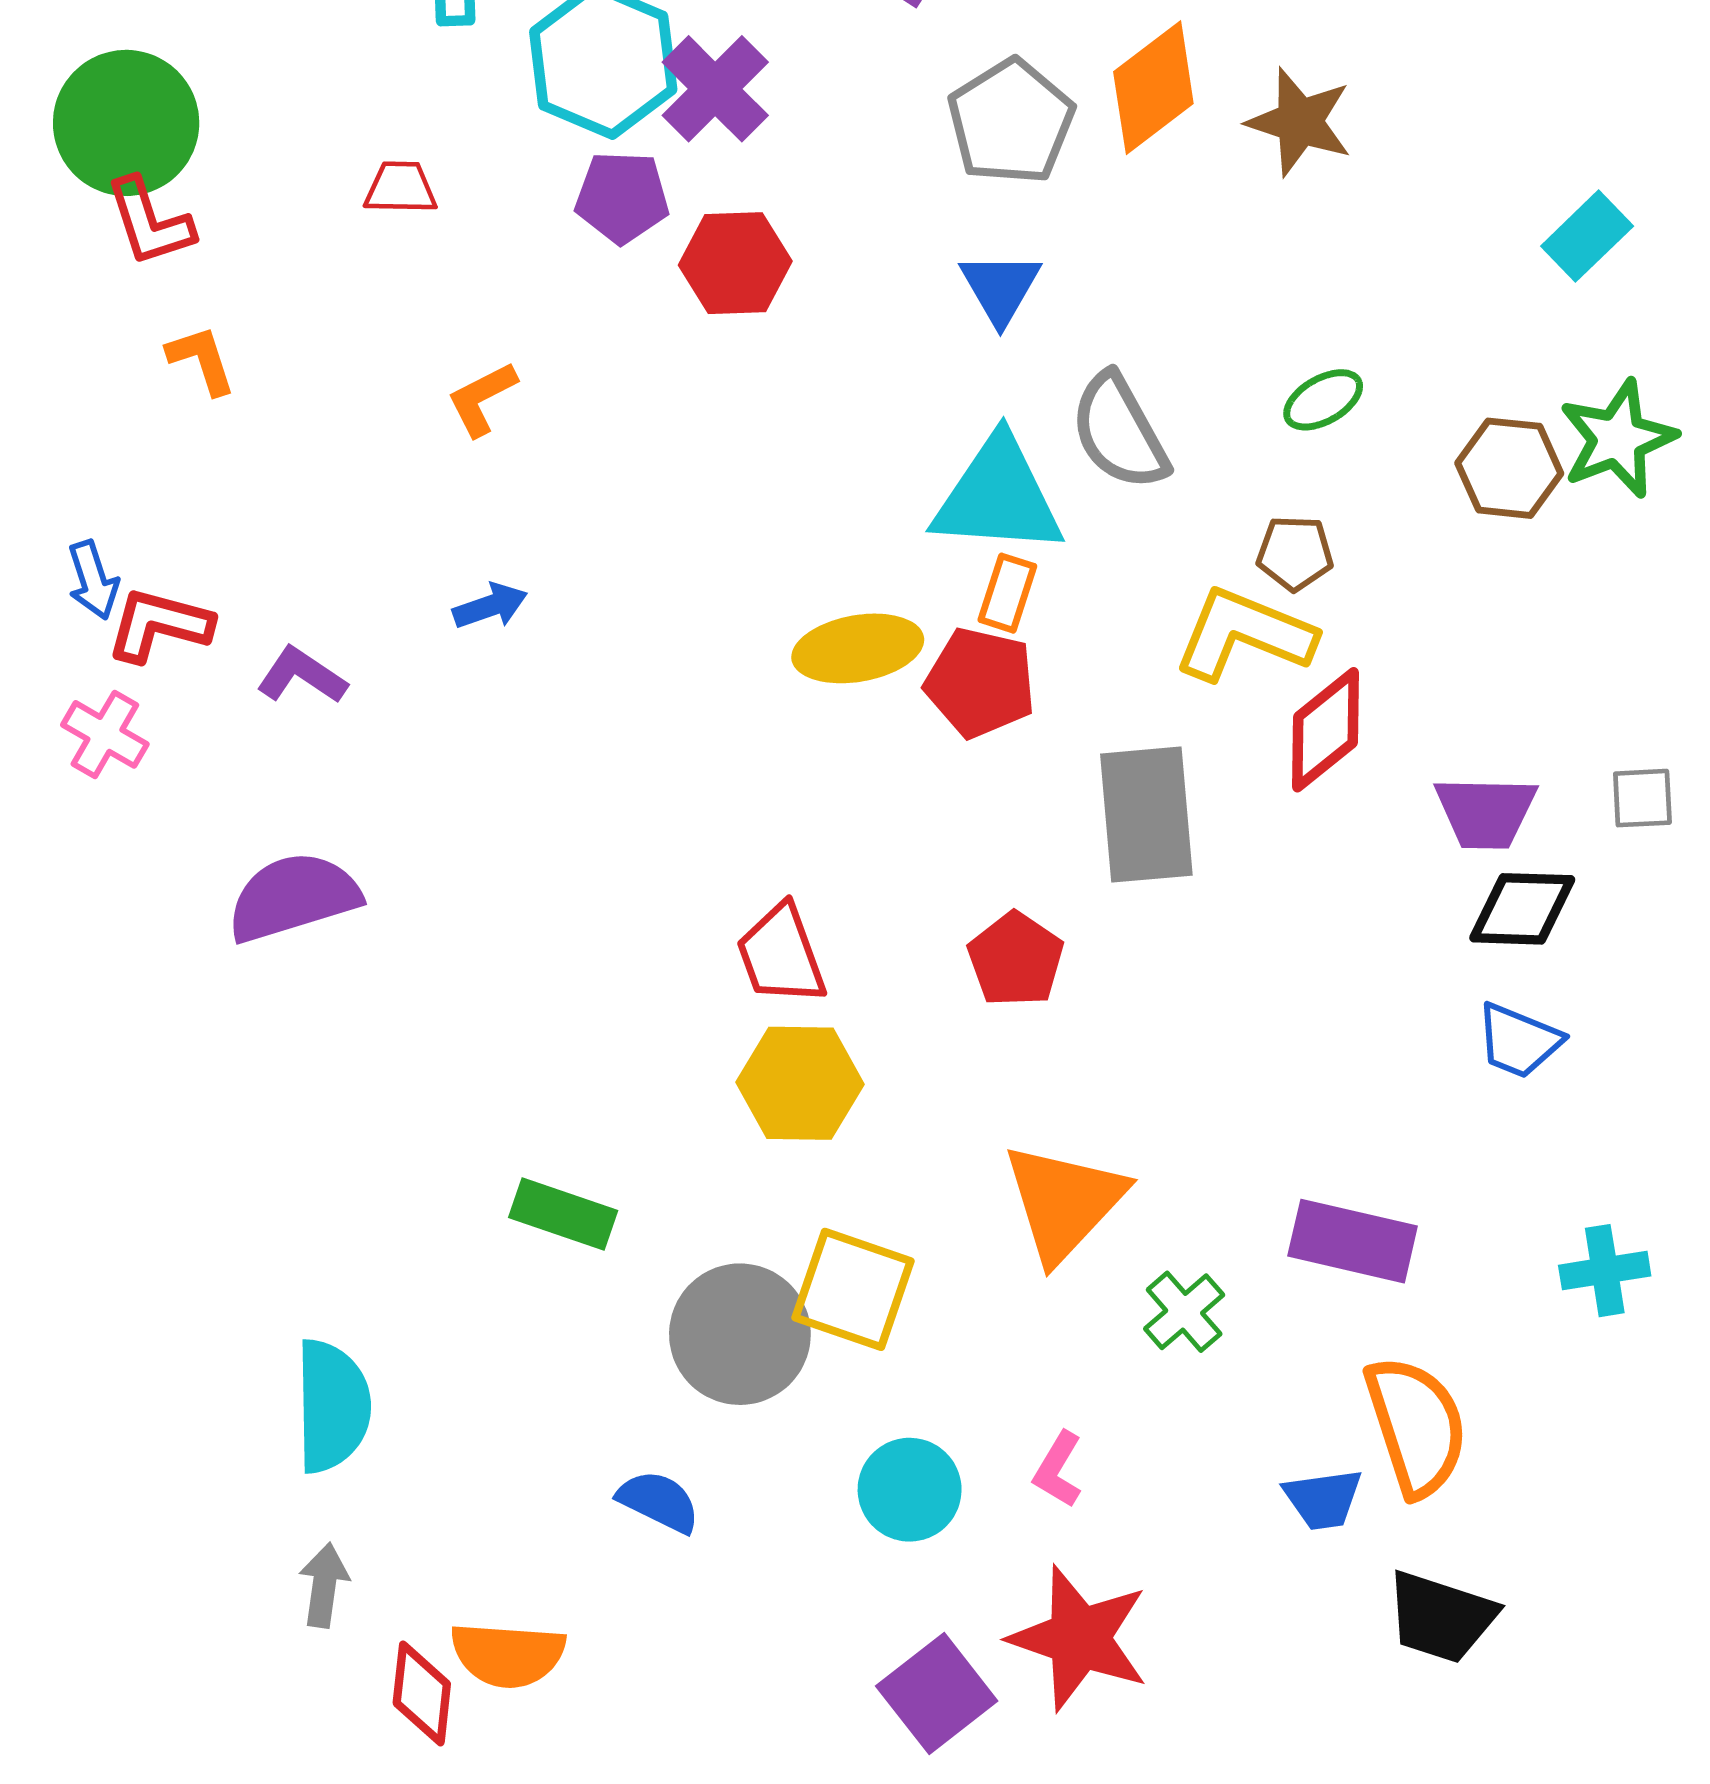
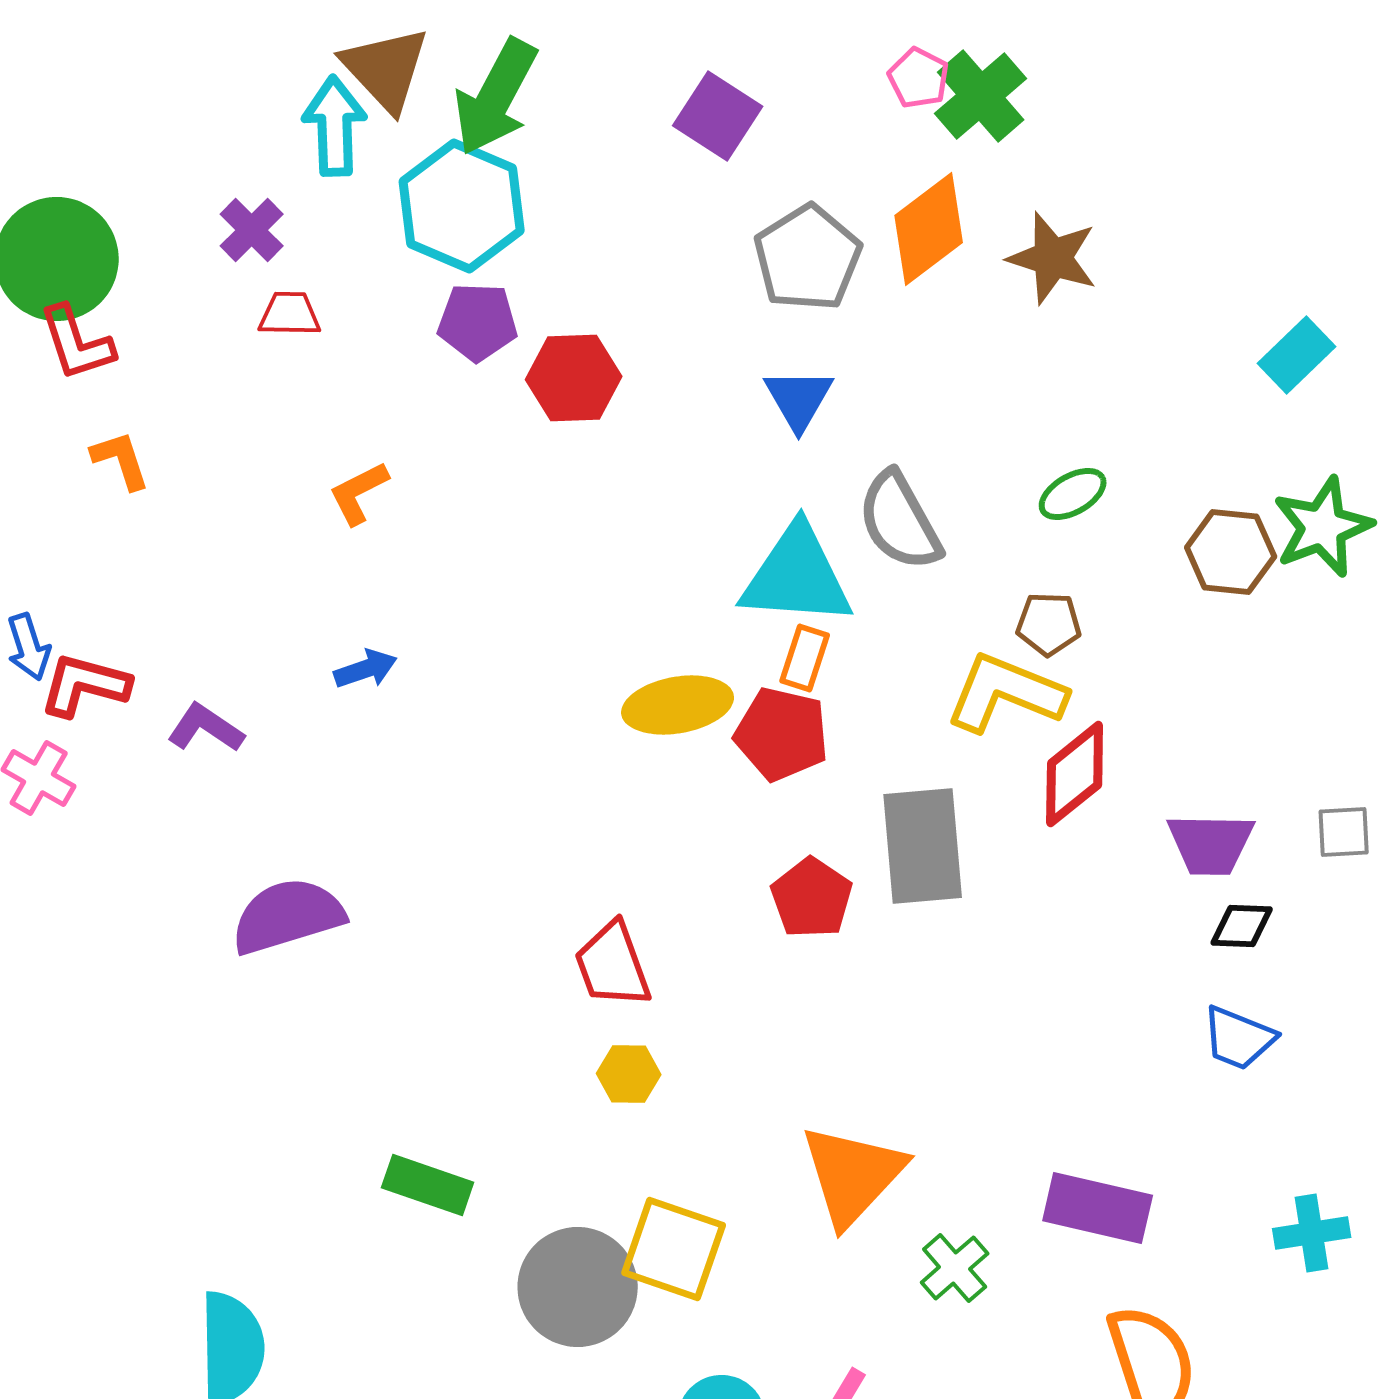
purple cross: (715, 89) -> (252, 230), moved, size x0.7
purple semicircle: (293, 897) -> (288, 916), moved
black diamond: (1522, 909) -> (1242, 926), size x0.7
red pentagon: (1016, 959) -> (812, 898), moved
yellow hexagon: (800, 1083) -> (629, 1074), size x0.6

